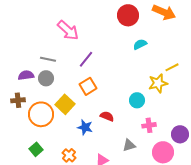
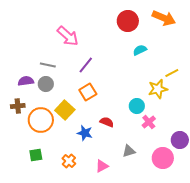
pink cross: (149, 125) -> (149, 122), moved, turned -32
green square: (36, 149) -> (36, 155), turned 32

